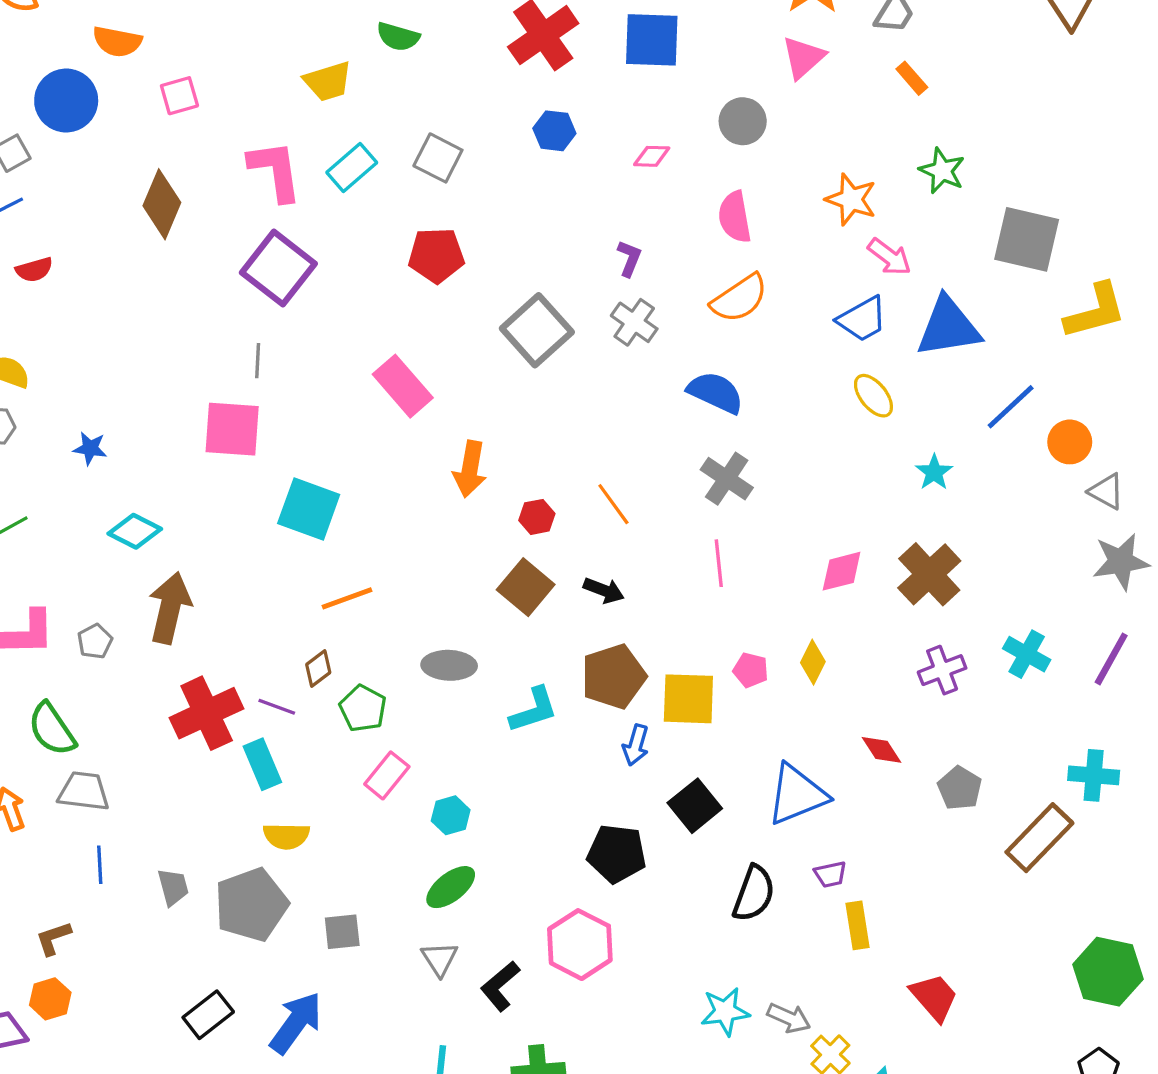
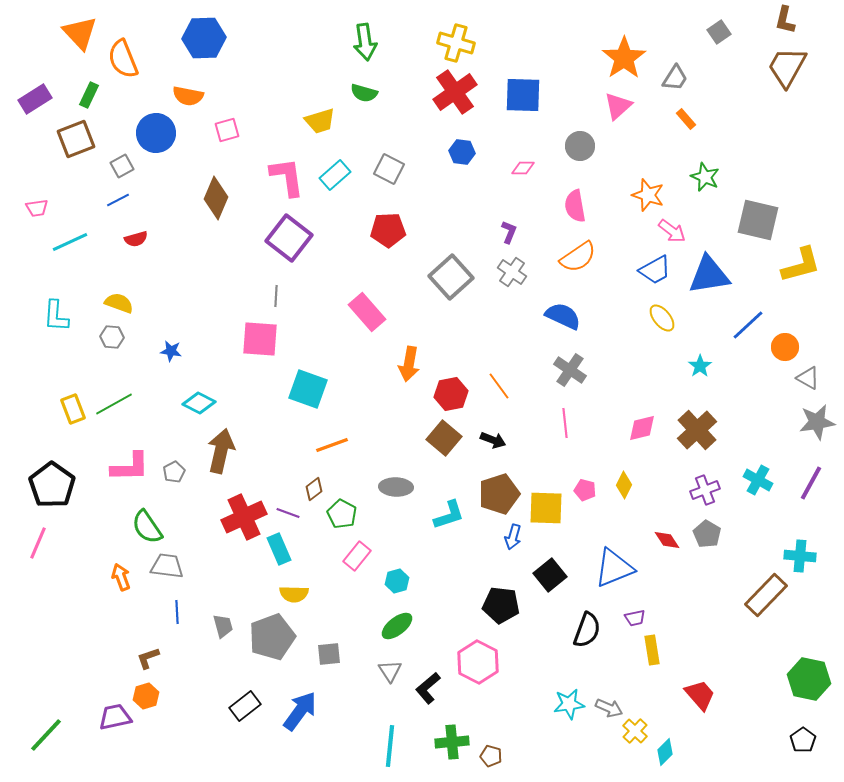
red hexagon: (537, 517) -> (451, 394), size x1.5
gray pentagon: (960, 788) -> (707, 534), moved

